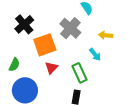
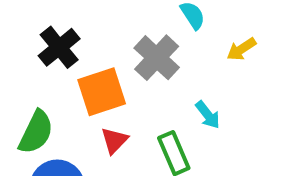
yellow arrow: (106, 35) -> (241, 49), moved, turned -40
green semicircle: (14, 65) -> (36, 132), size x1.5

